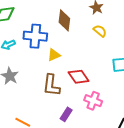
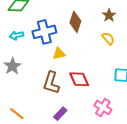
blue cross: (35, 36) -> (44, 32), turned -30
pink cross: (93, 101) -> (103, 107), moved

